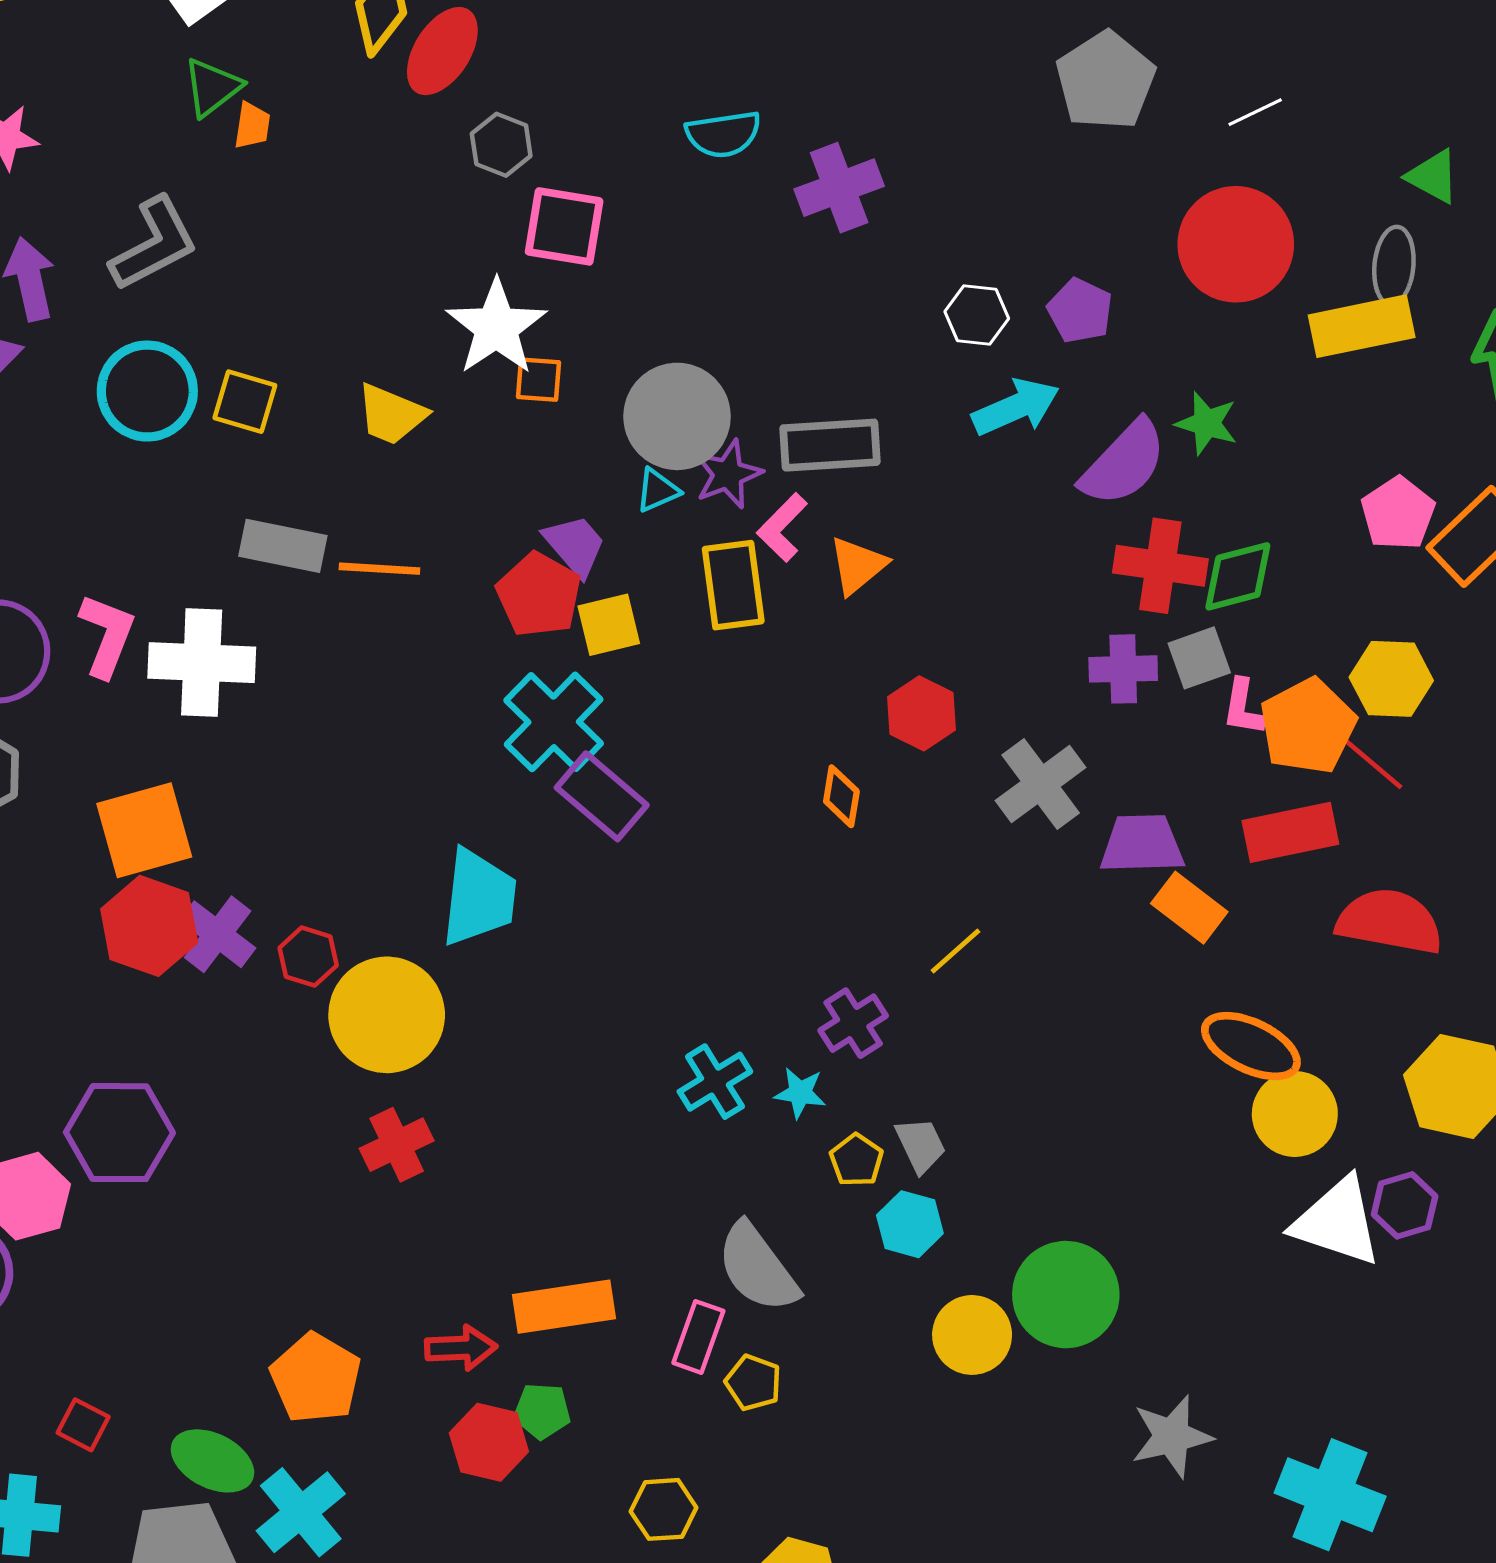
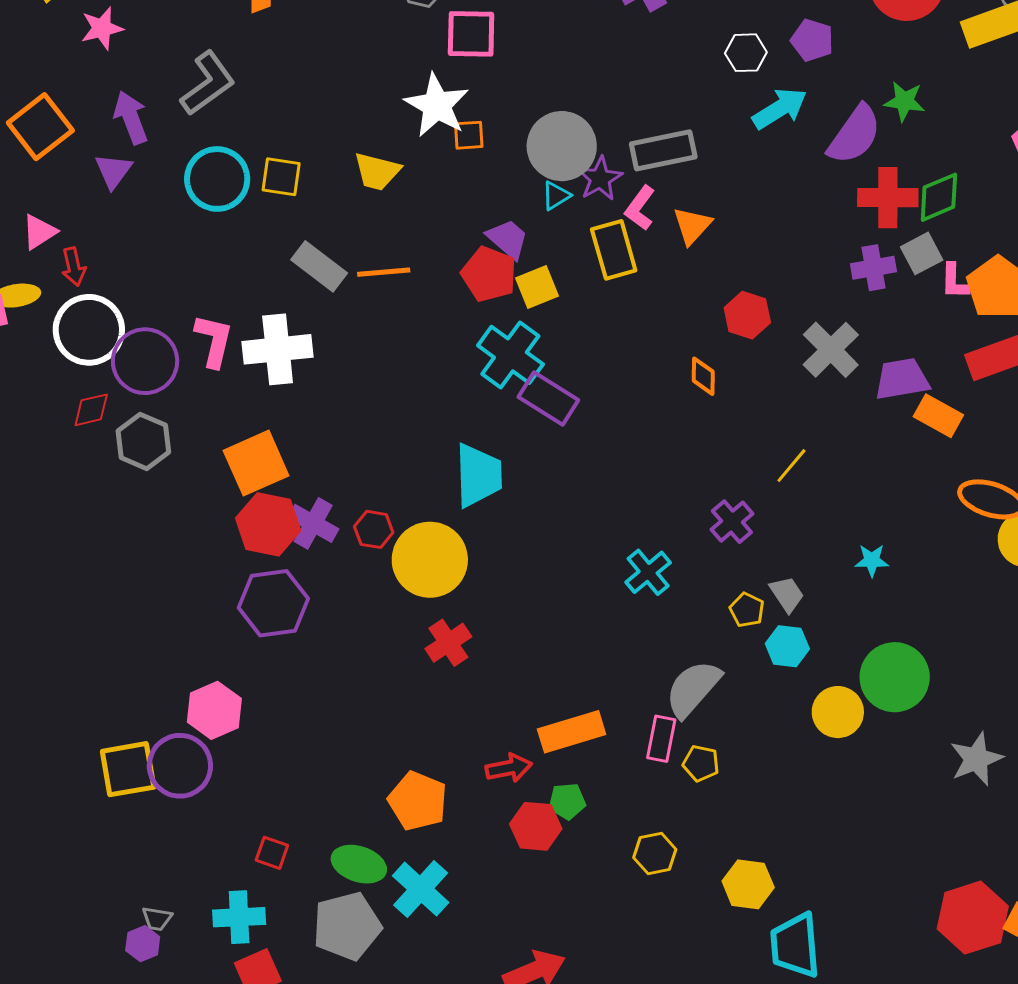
gray rectangle: (283, 546) -> (319, 266), turned 34
cyan star: (800, 1093) -> (872, 560), moved
purple hexagon: (119, 1133) -> (273, 603), moved
gray semicircle: (757, 1268) -> (693, 689), turned 86

